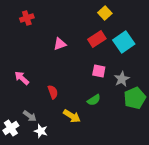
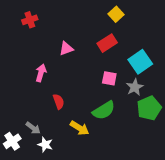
cyan square: (124, 42) -> (140, 62), moved
pink arrow: (22, 78) -> (41, 73), moved, turned 63
green semicircle: (94, 100) -> (104, 110), size x1.5

